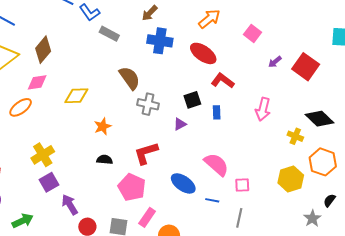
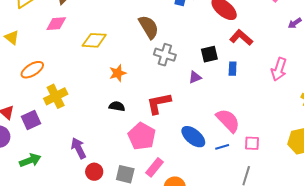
orange ellipse: (21, 107) -> (32, 70), moved
purple square: (49, 182) -> (31, 120), moved
blue line: (212, 200) -> (222, 147), moved, turned -32

